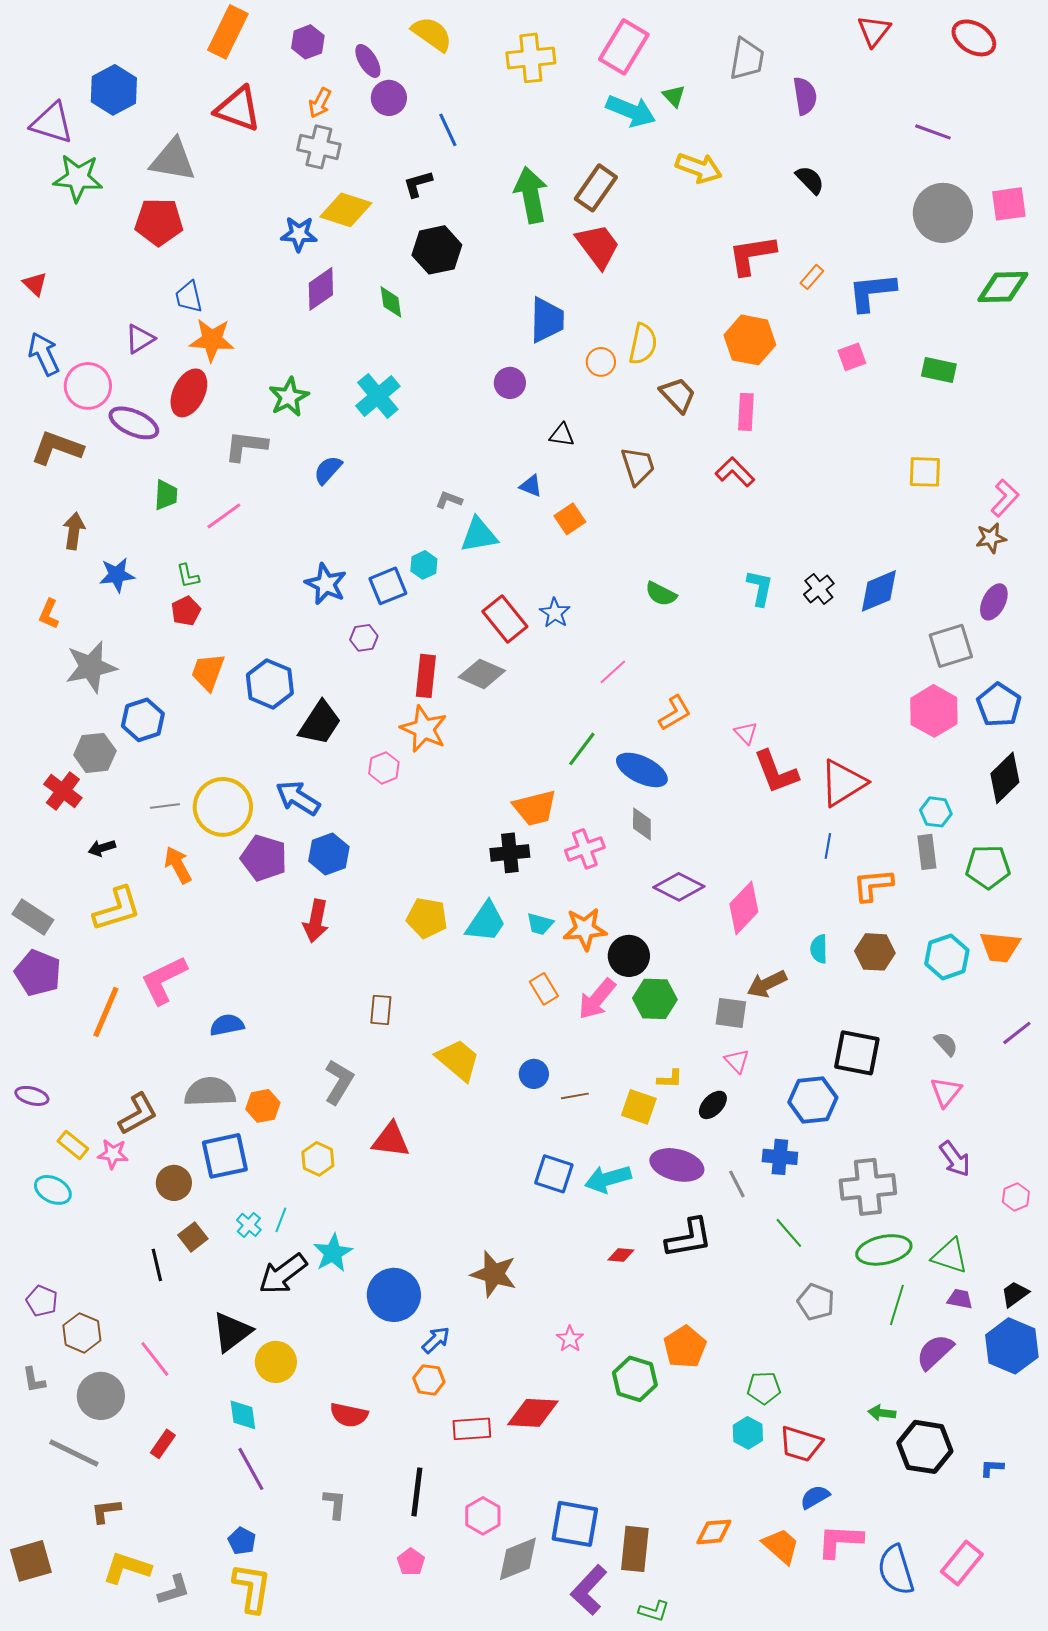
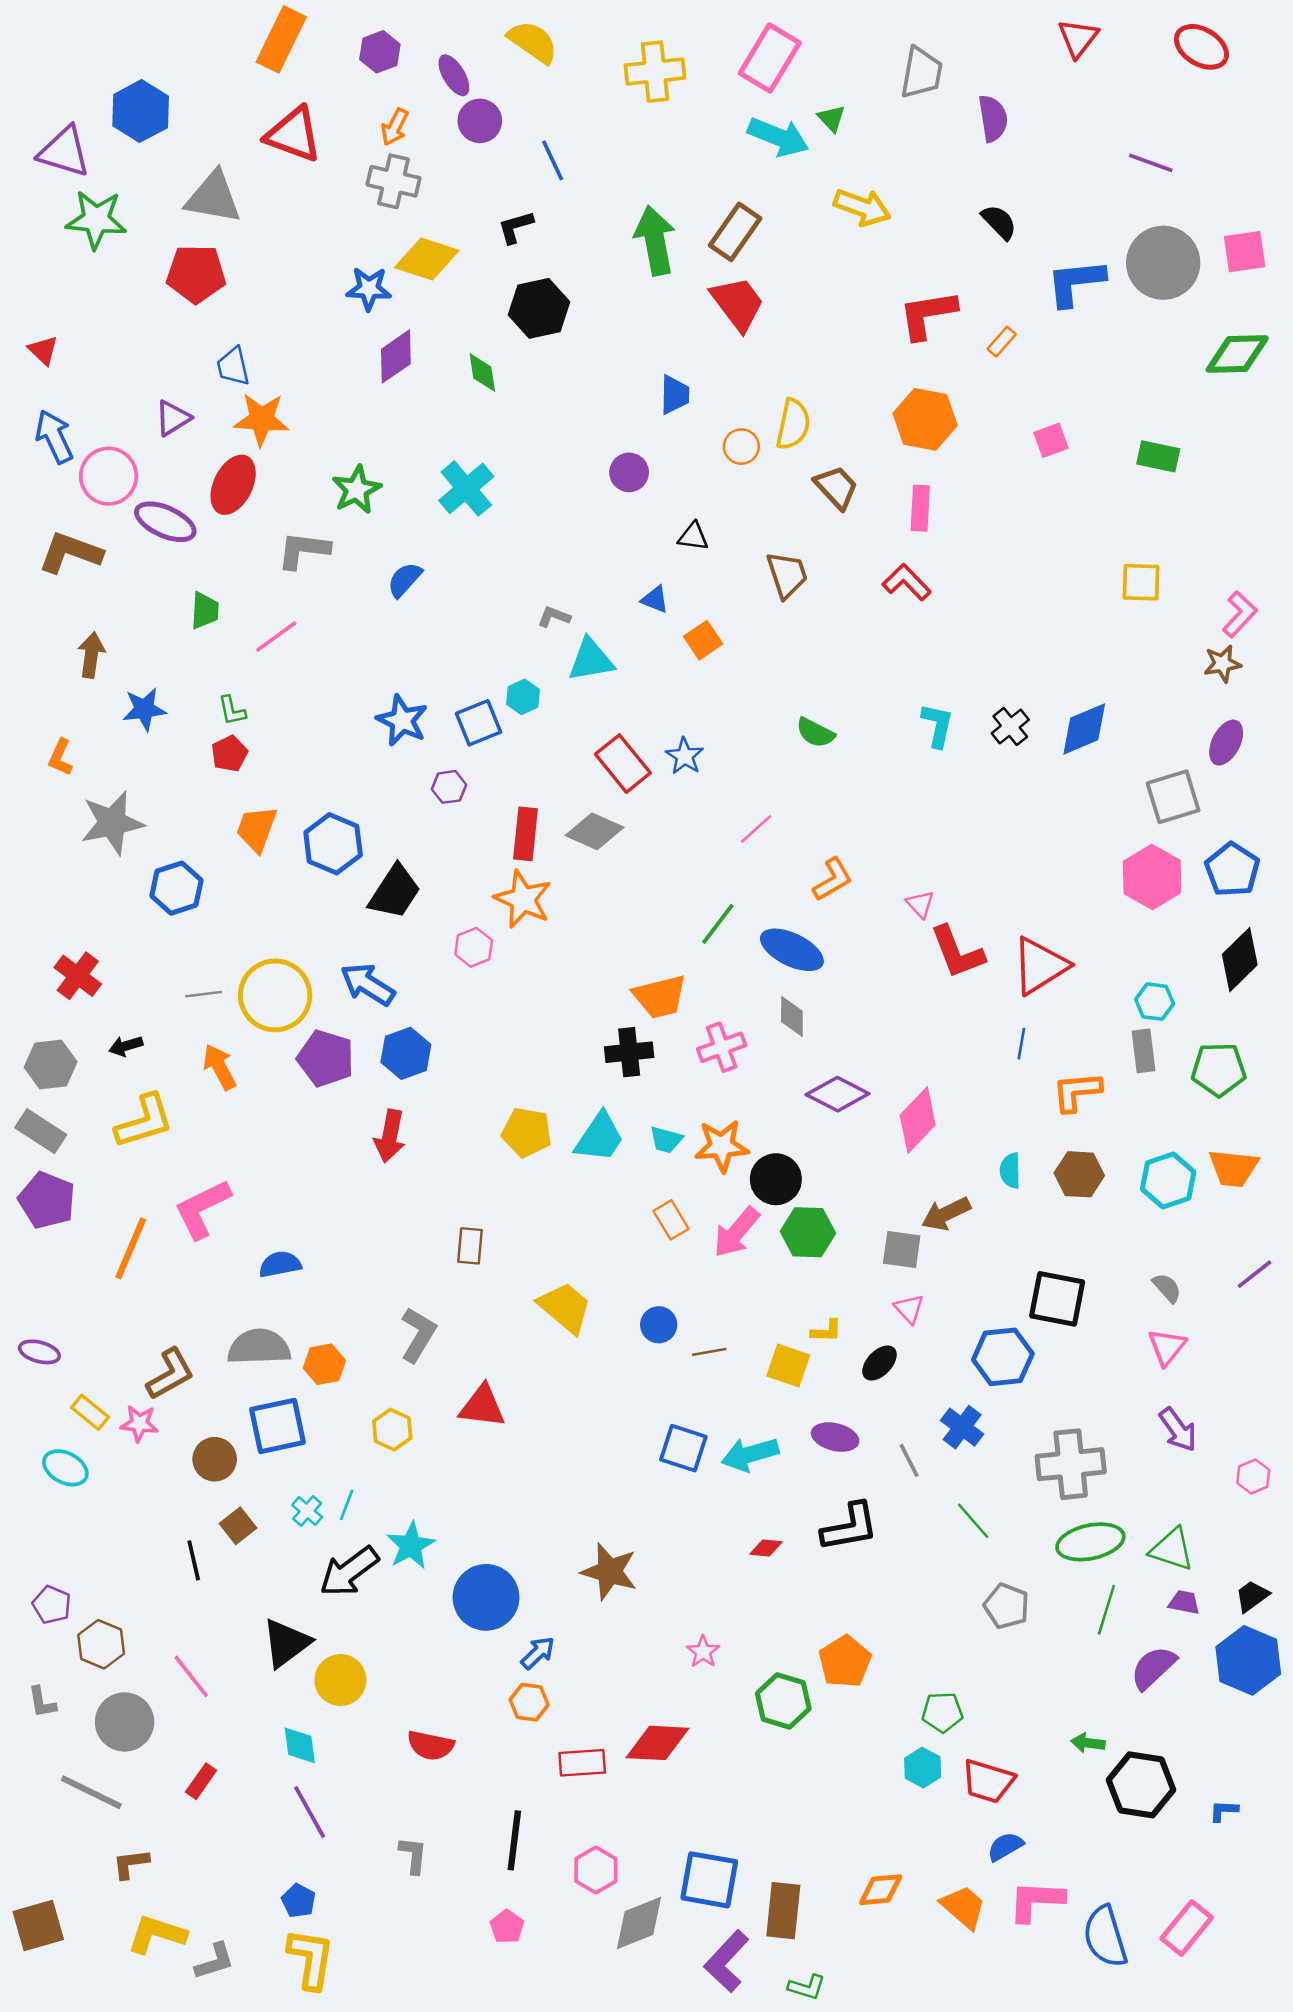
blue L-shape: (872, 292) -> (1076, 282), moved
blue trapezoid: (547, 320) -> (675, 395), size x0.7
gray hexagon: (95, 753) -> (51, 1065), moved
blue cross: (780, 1157) -> (962, 1427), turned 32
purple ellipse: (677, 1165) -> (835, 1437), size x0.7

